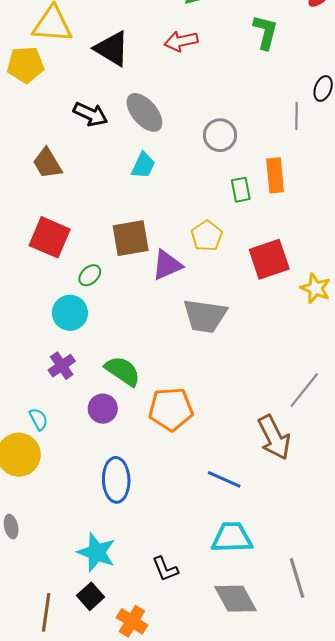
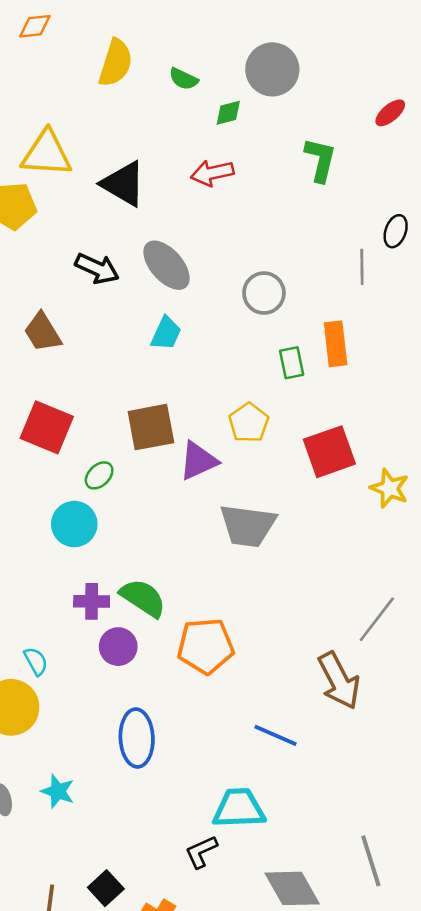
purple cross: (62, 366) -> (92, 601), moved, turned 36
cyan trapezoid: (232, 538) -> (239, 808), moved
cyan star: (96, 552) -> (58, 791), moved, size x0.7
black L-shape: (165, 569) -> (201, 852), turned 88

